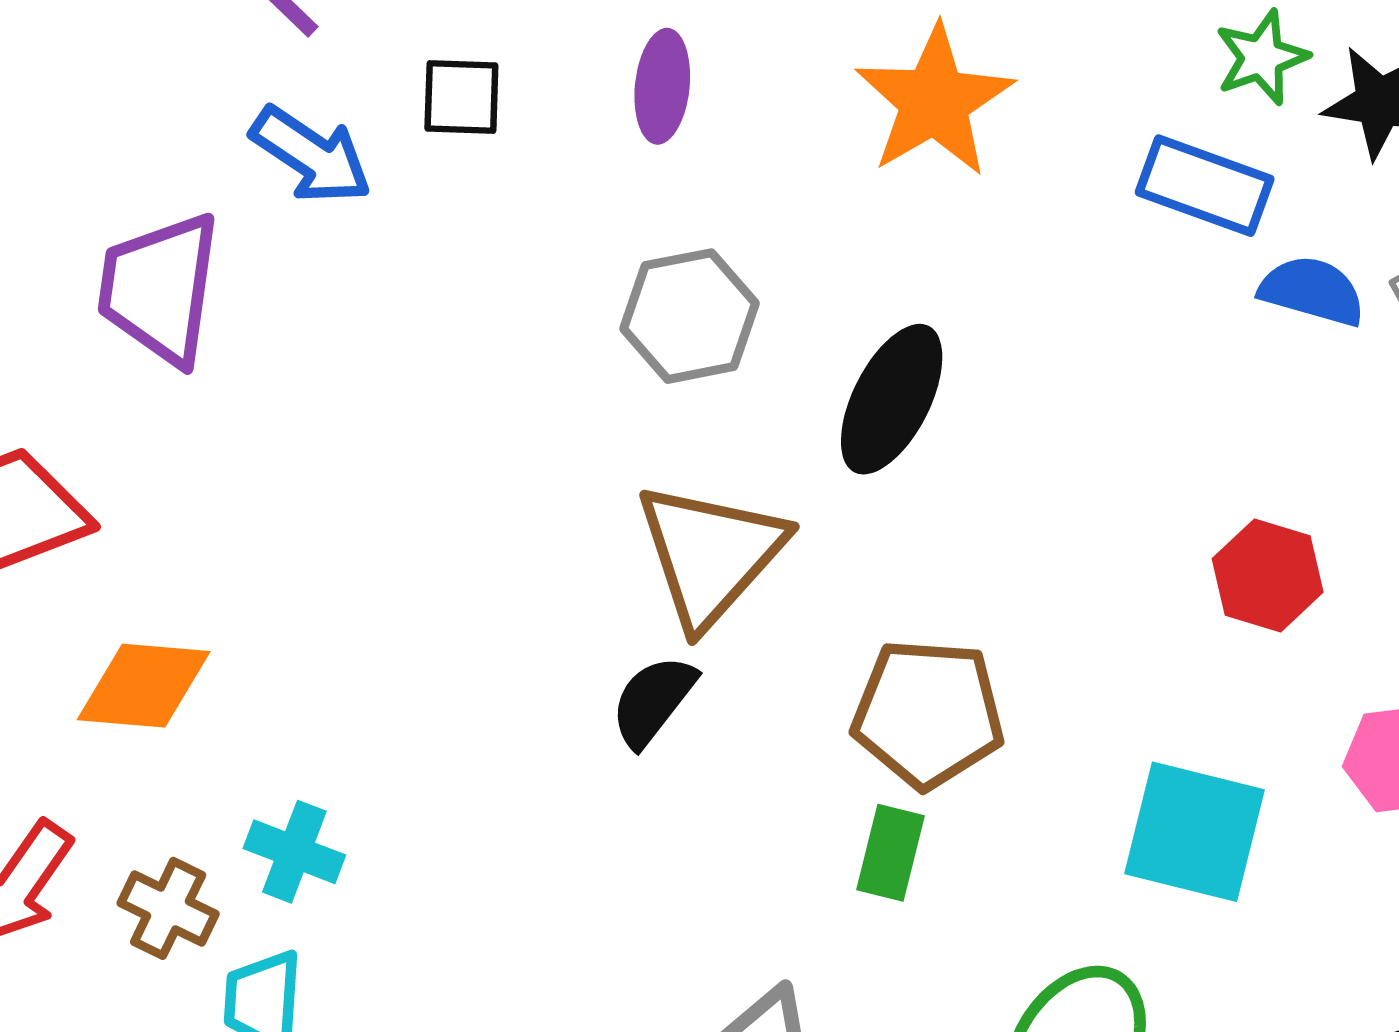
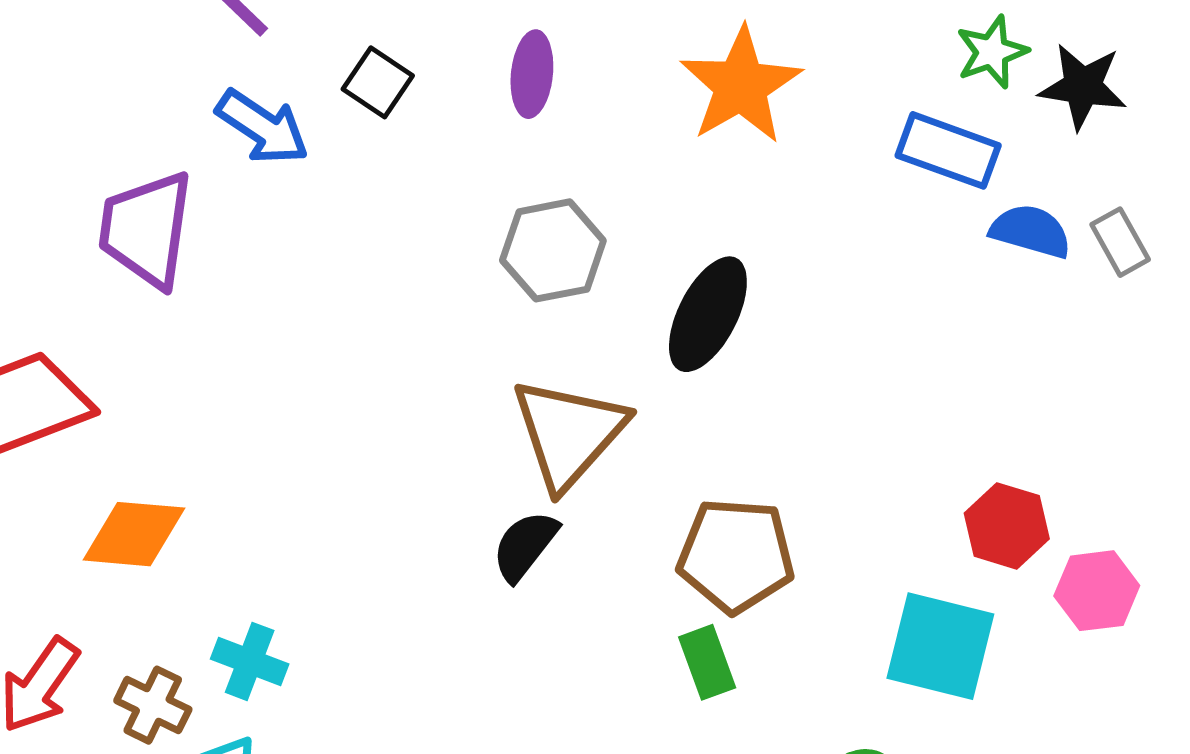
black square: (461, 97) -> (378, 82), turned 32
red hexagon: (1268, 575) -> (1007, 526), moved
green rectangle: (890, 853) -> (707, 662), turned -34

